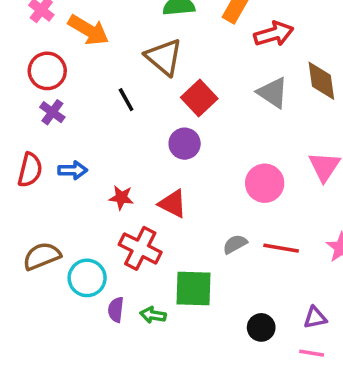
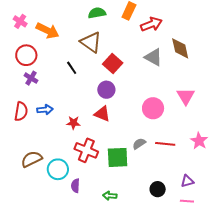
red triangle: (173, 204) -> (102, 114), moved
green square: (194, 288) -> (118, 157), moved
green arrow: (153, 315) -> (110, 196), moved

